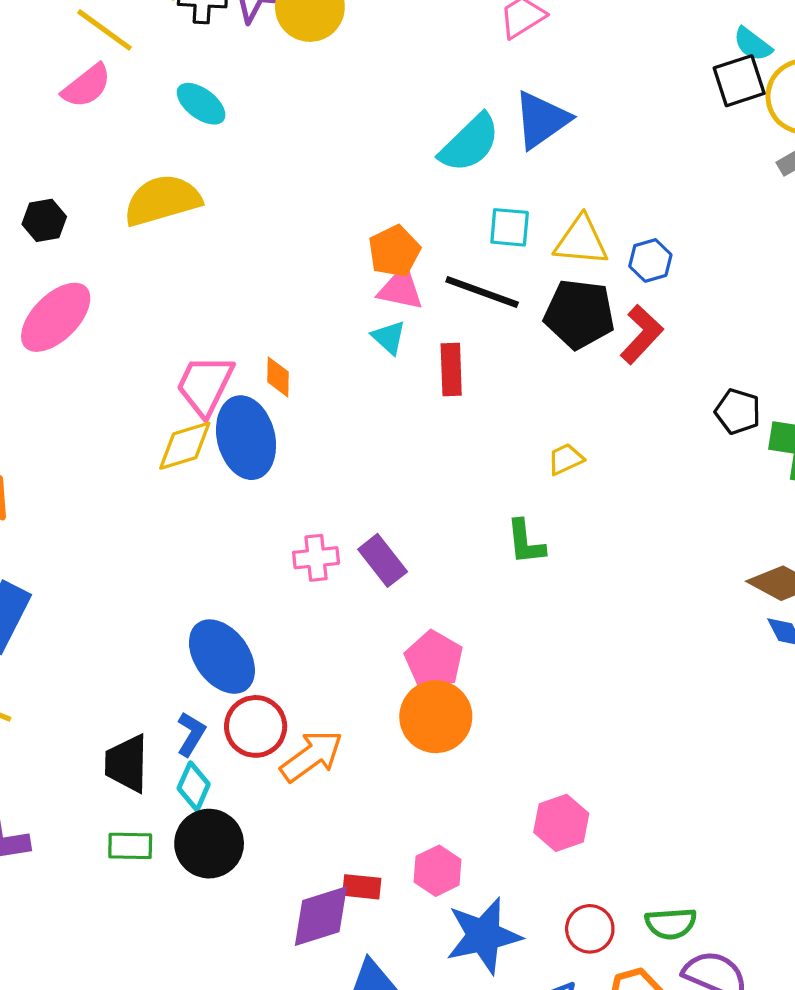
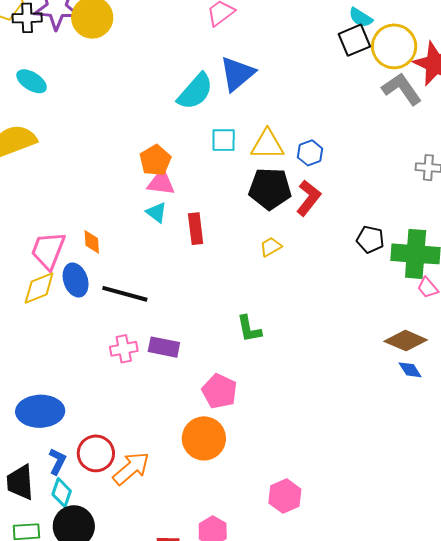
black line: (482, 292) -> (125, 294), moved
blue ellipse: (246, 438) -> (76, 280), size x0.7
yellow trapezoid: (566, 459) -> (271, 247), moved
purple rectangle: (383, 560) -> (164, 347), turned -36
blue ellipse: (222, 657) -> (40, 411), moved, turned -51
pink pentagon: (434, 660) -> (220, 391), moved

